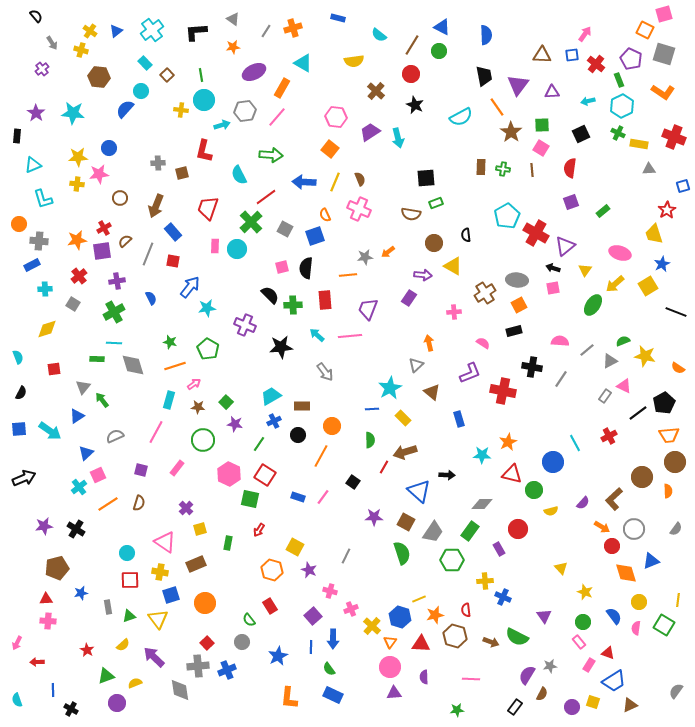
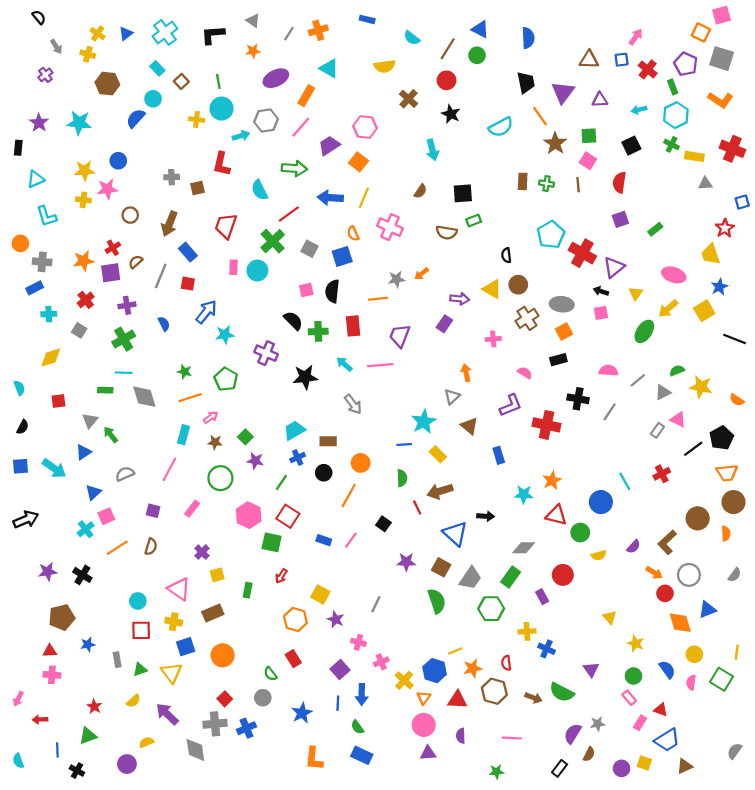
purple trapezoid: (370, 132) -> (329, 146), moved
brown semicircle: (360, 179) -> (420, 191), moved, turned 56
brown circle: (434, 243) -> (518, 285), moved
red line: (384, 467) -> (417, 508), turned -56
green triangle: (106, 676) -> (88, 736), moved

